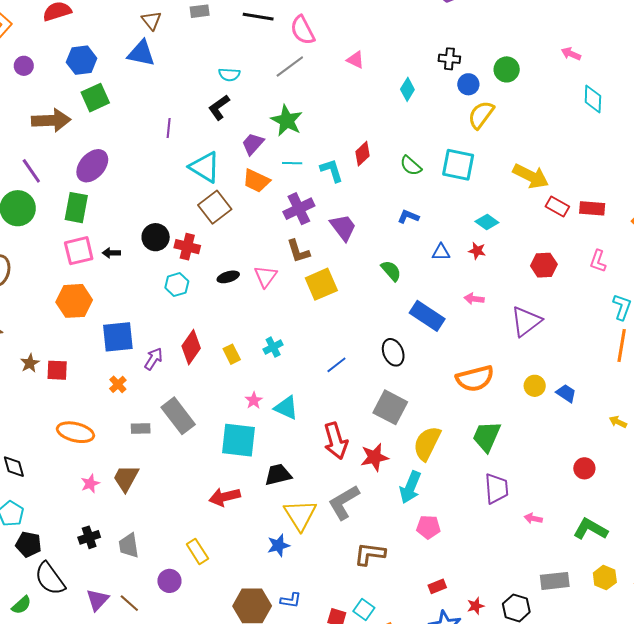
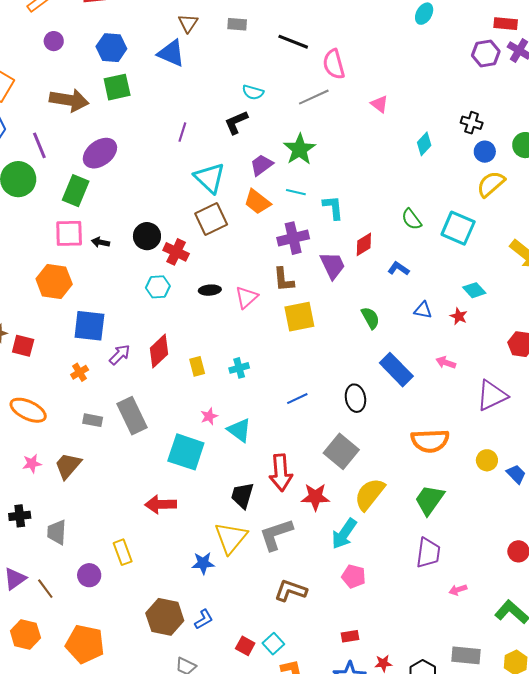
red diamond: (362, 154) -> (364, 244), moved
black trapezoid: (278, 475) -> (242, 495), moved, turned -72
pink arrow: (533, 518) -> (458, 590), turned -42
blue L-shape: (291, 600) -> (204, 619), turned -50

